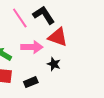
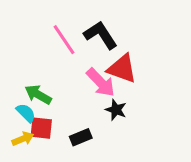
pink arrow: (32, 47) -> (101, 82), moved, turned 45

